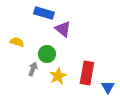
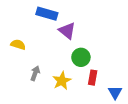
green circle: (47, 54) -> (81, 57), moved
red rectangle: (87, 73) -> (93, 78), size x0.6

